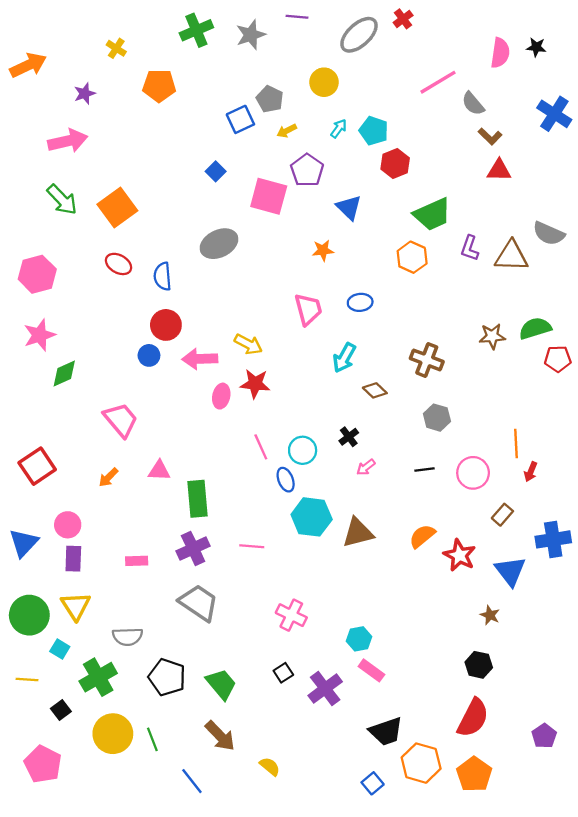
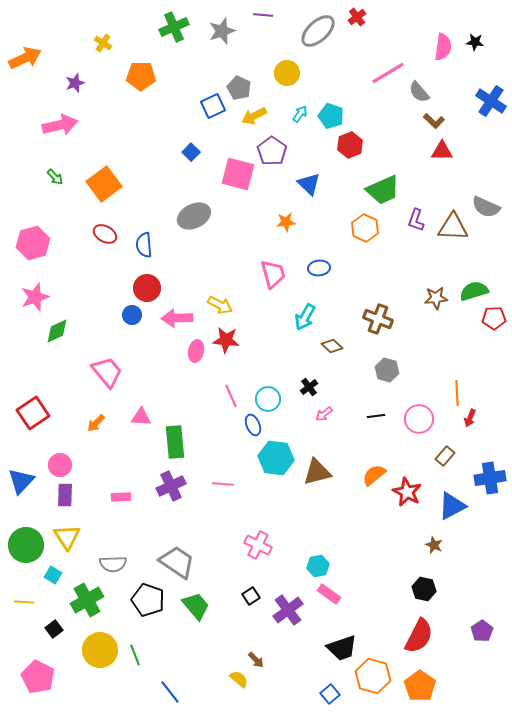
yellow arrow: (287, 131) -> (254, 116), size x1.4
green arrow: (62, 200) -> (55, 177), size x0.6
blue triangle: (510, 571) -> (452, 506), turned 40
gray trapezoid: (199, 603) -> (177, 562), moved
brown arrow: (220, 736) -> (256, 660), moved, size x0.6
purple pentagon: (544, 736) -> (482, 631), moved

